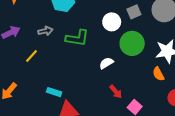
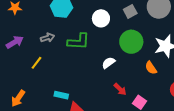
white circle: (112, 22) -> (101, 18), moved
orange semicircle: (158, 74) -> (151, 68), moved

